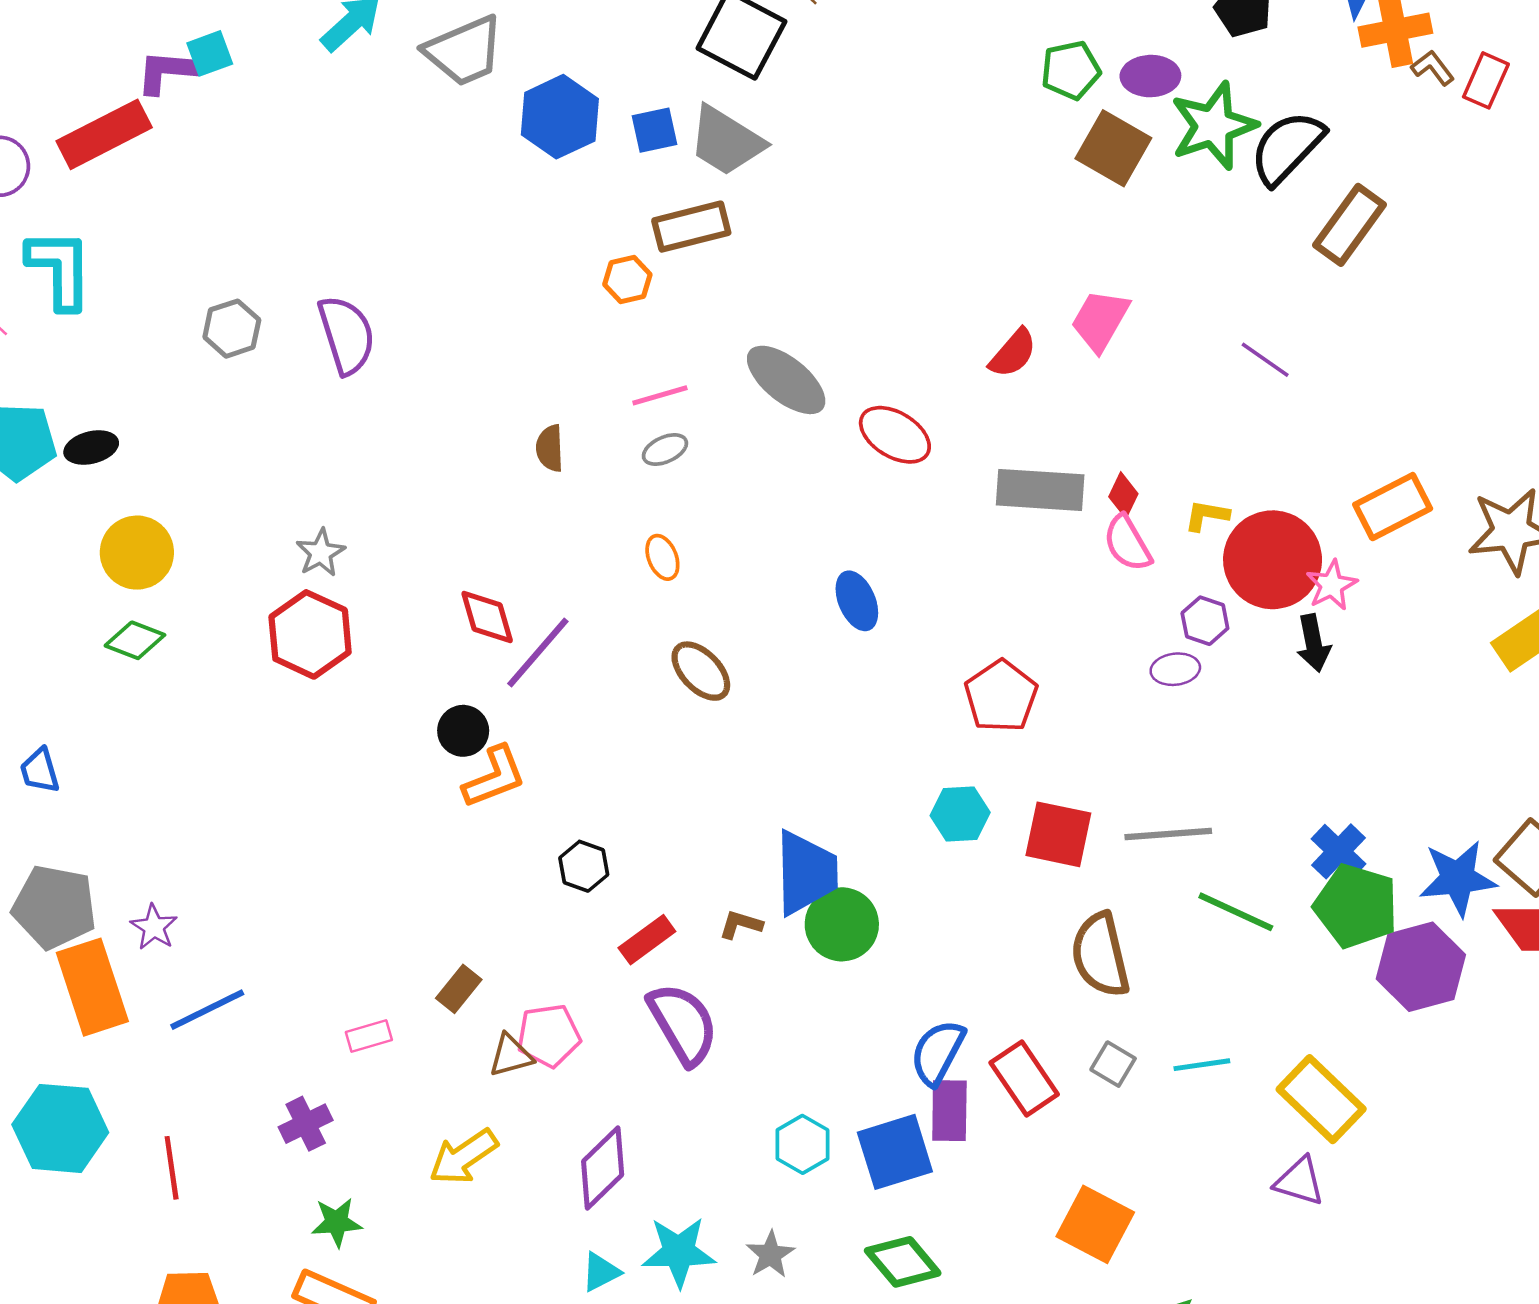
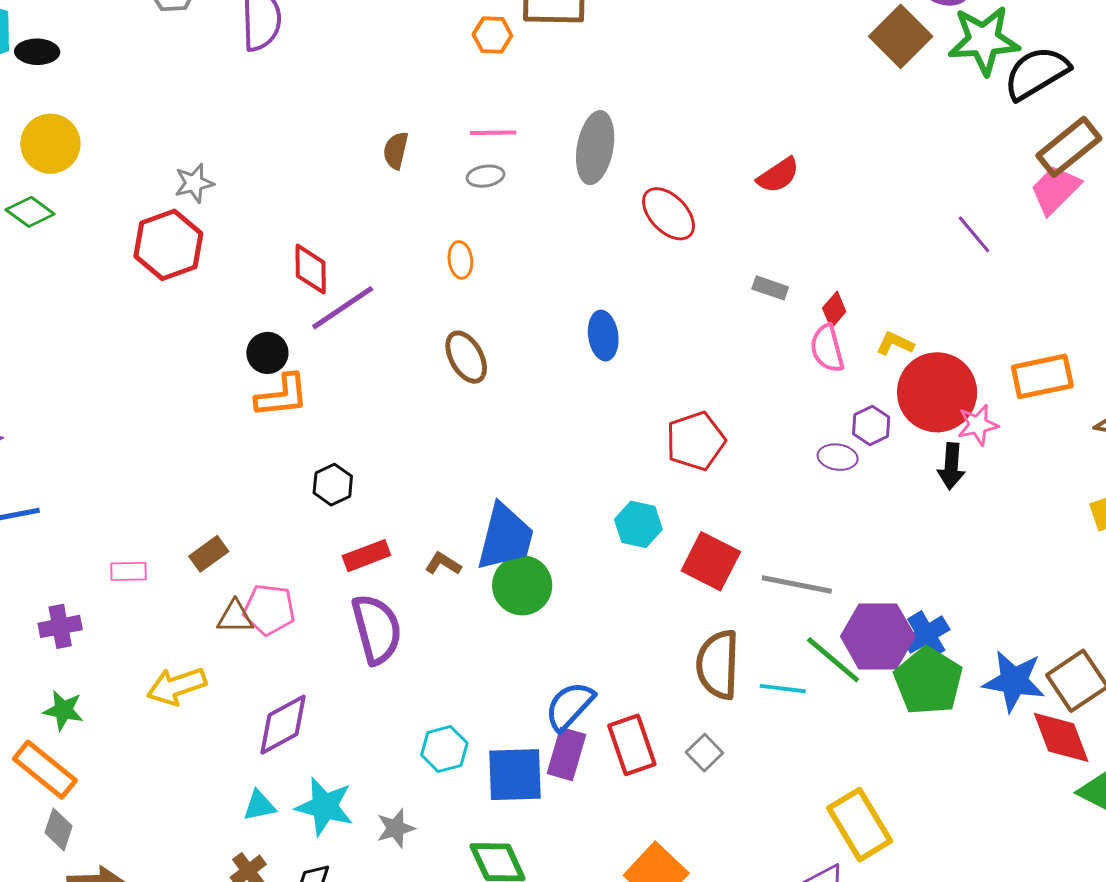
pink trapezoid: (1100, 320) -> (1055, 190), moved
gray ellipse: (786, 380) -> (595, 148), turned 46
gray rectangle: (1040, 490) -> (770, 288), size x0.5
purple hexagon: (1421, 967) -> (878, 636), moved
cyan line: (1202, 1065) -> (783, 689), moved

